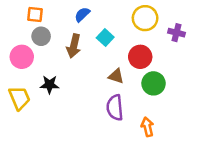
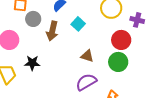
gray circle: (41, 36) -> (33, 19), moved
red circle: (140, 57) -> (121, 40), moved
purple semicircle: (115, 108) -> (86, 82), turned 65

